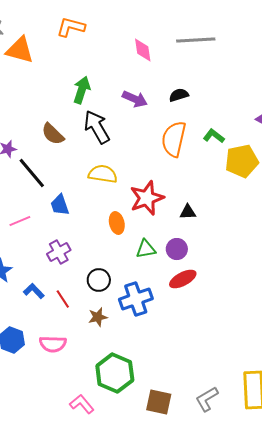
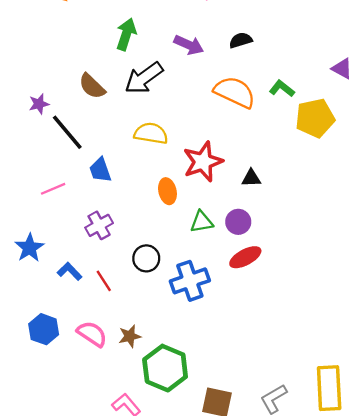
black arrow: (97, 127) -> (144, 78), turned -96
orange semicircle: (174, 139) -> (235, 92), turned 102
brown star: (98, 317) -> (130, 336), moved
pink semicircle: (53, 344) -> (92, 334), turned -148

